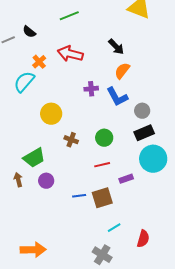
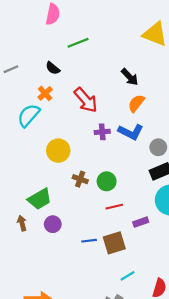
black semicircle: (29, 32) -> (53, 68), moved
red arrow: (70, 54) -> (86, 100), moved, turned -145
purple cross: (91, 89) -> (102, 132), moved
blue L-shape: (117, 97) -> (131, 132), turned -35
green circle: (104, 138) -> (107, 181), moved

